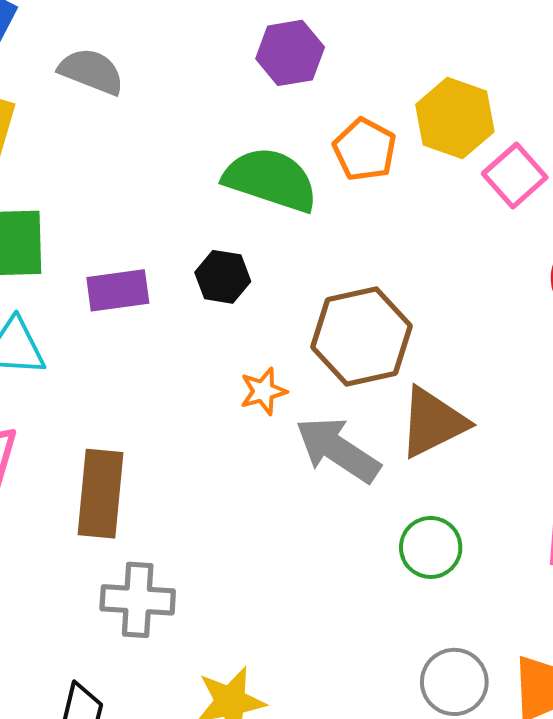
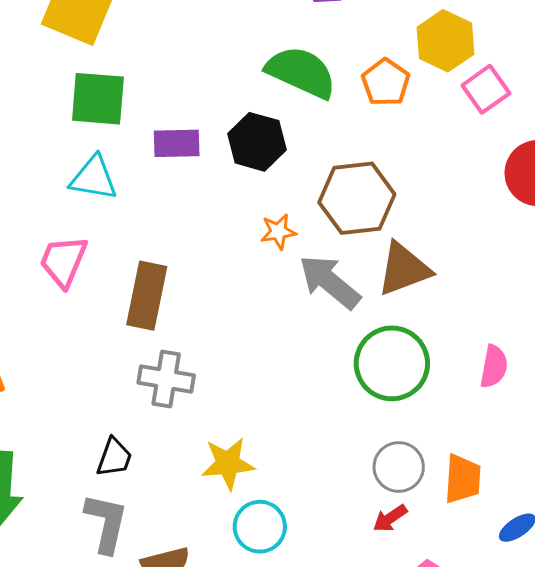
orange pentagon: (365, 150) -> (386, 82), moved
black hexagon: (223, 277) -> (257, 142), size x1.4
green circle: (431, 547) -> (392, 363), size x1.6

